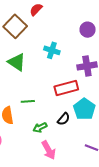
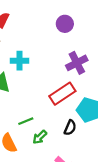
cyan cross: (52, 50) -> (20, 61), moved
green arrow: (40, 127) -> (40, 137), moved

